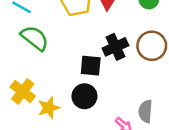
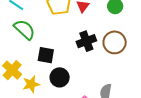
black square: (91, 66) -> (46, 55), moved

